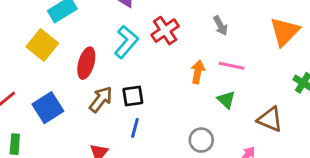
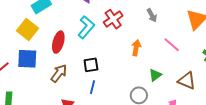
pink line: (232, 66) -> (172, 45), moved, turned 30
brown arrow: (101, 99) -> (59, 73), moved
green triangle: (226, 100) -> (155, 75), moved, turned 40
blue square: (48, 108) -> (27, 59), moved, turned 35

